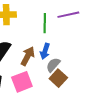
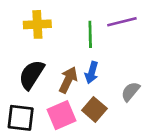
gray semicircle: (53, 65) -> (130, 92), moved
brown square: (58, 78) -> (94, 109), moved

